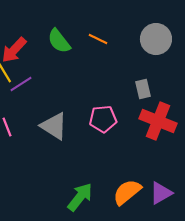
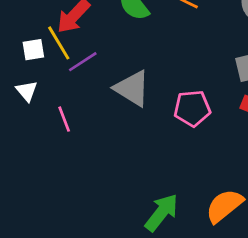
gray triangle: (54, 126) -> (132, 88), moved

